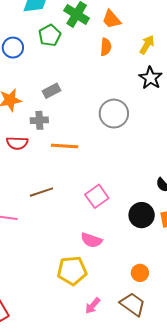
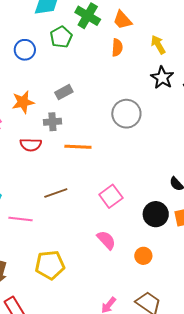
yellow arrow: (147, 45) -> (158, 45), turned -60
pink semicircle: (91, 240) -> (106, 240), turned -150
yellow pentagon: (72, 271) -> (50, 265), moved
orange circle: (140, 273) -> (143, 256), moved

